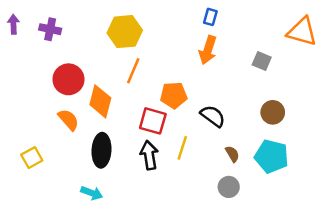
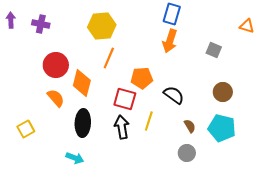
blue rectangle: (210, 17) -> (172, 14), size x1.5
orange triangle: (302, 32) -> (247, 26), size x0.6

